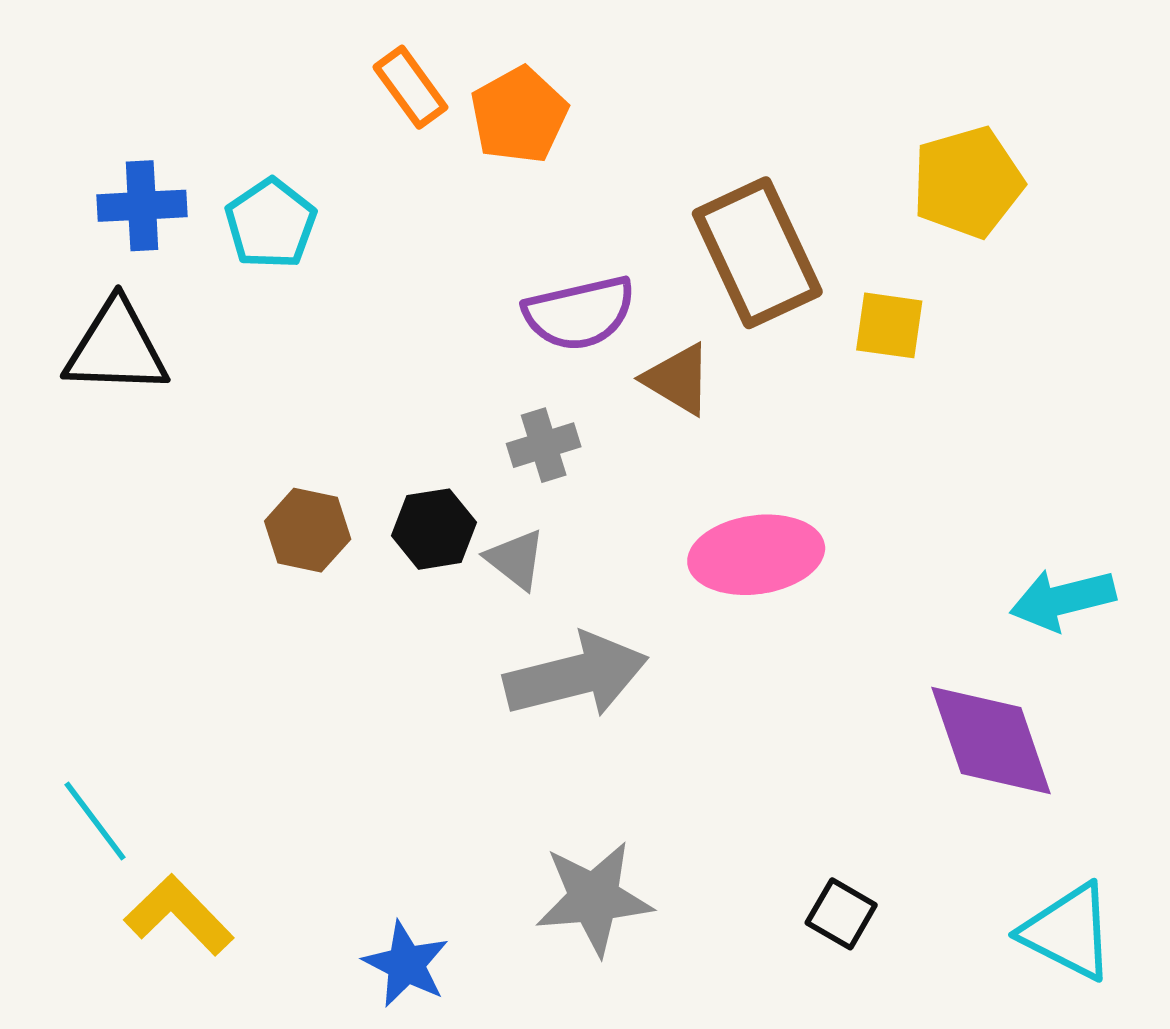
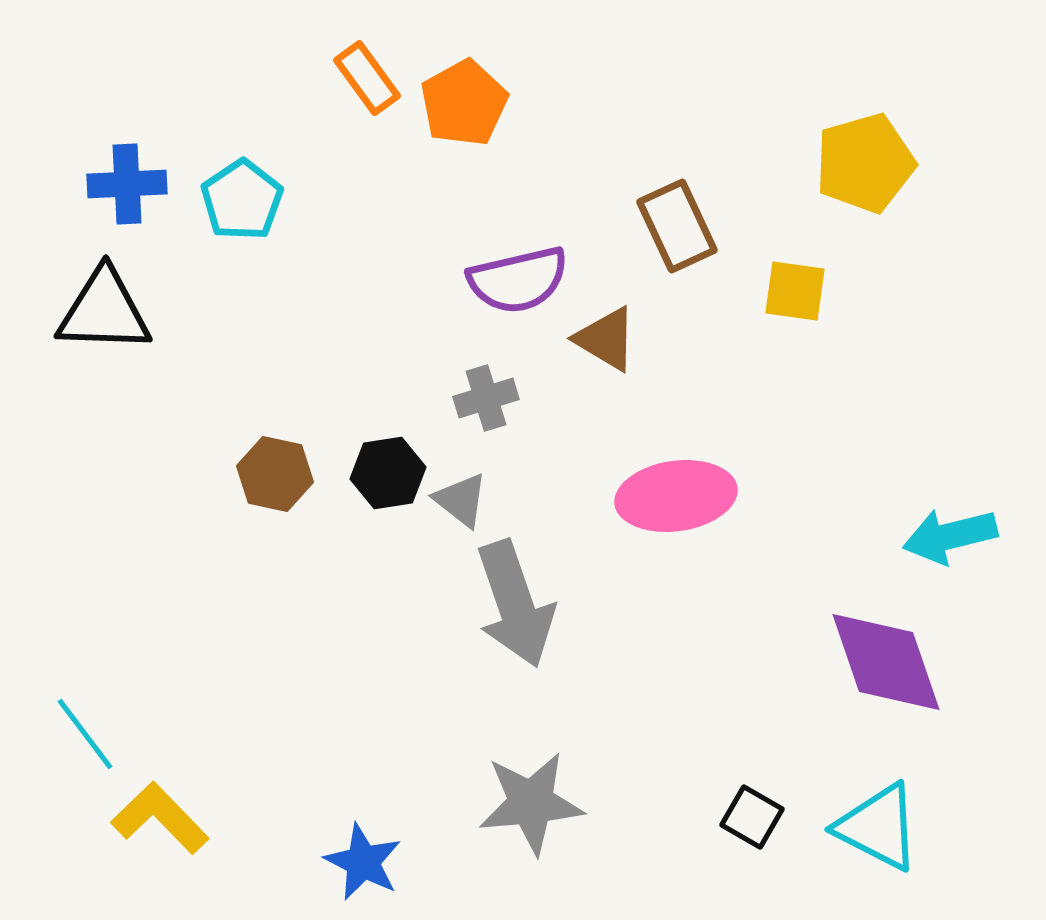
brown rectangle: (757, 253) -> (677, 226), size x0.7
gray arrow: (576, 676) -> (515, 604), turned 85
cyan triangle: (1068, 932) -> (878, 827), moved

